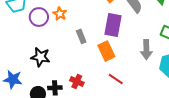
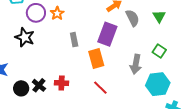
black star: (40, 57) -> (25, 37), moved
red cross: (77, 81) -> (62, 83), turned -32
black cross: (55, 88) -> (39, 85), turned 32

